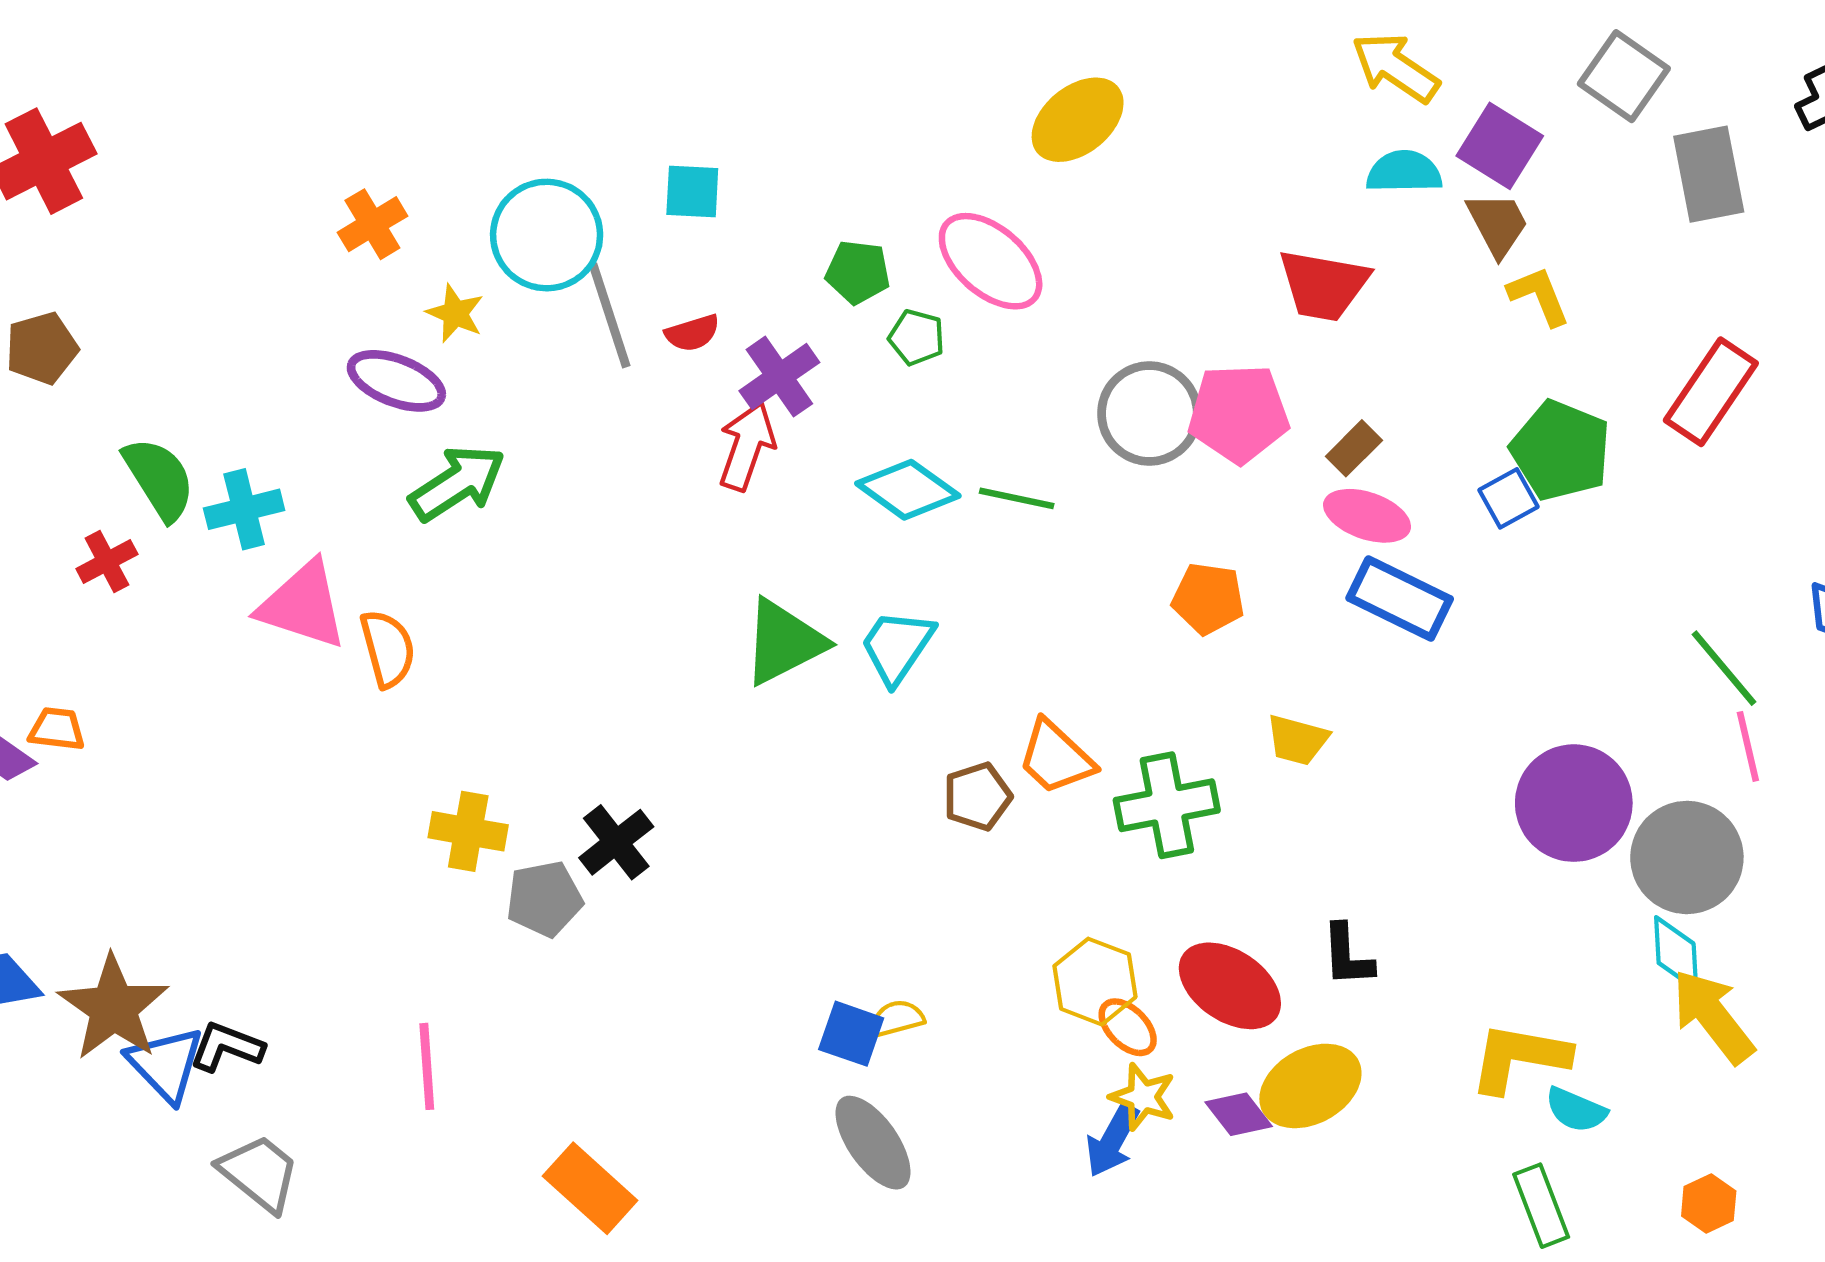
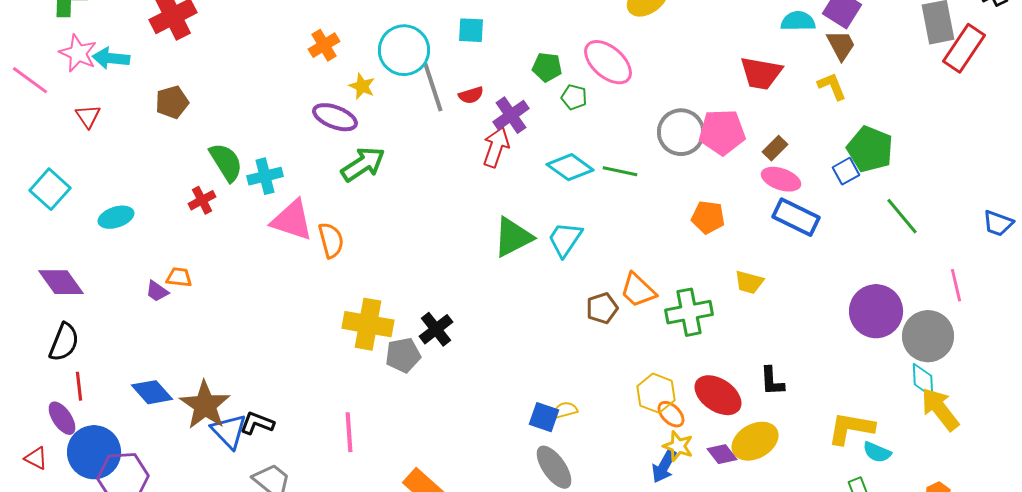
yellow L-shape: (1539, 296) -> (832, 86), moved
red rectangle: (1711, 392) -> (964, 48), moved
green line: (1724, 668) -> (902, 216), moved
yellow cross: (468, 831) -> (368, 324), size x1.4

